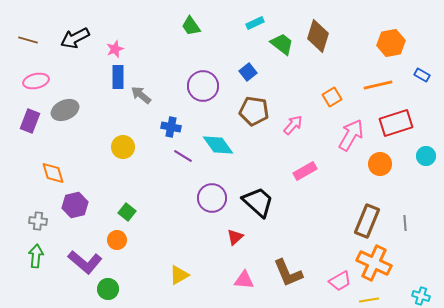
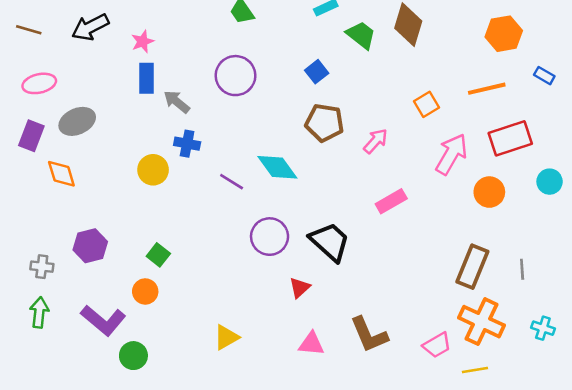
purple circle: (203, 86) -> (235, 76), moved
blue cross: (171, 127) -> (187, 144), moved
orange diamond: (53, 173) -> (61, 174), moved
cyan cross: (421, 296) -> (543, 328), moved

